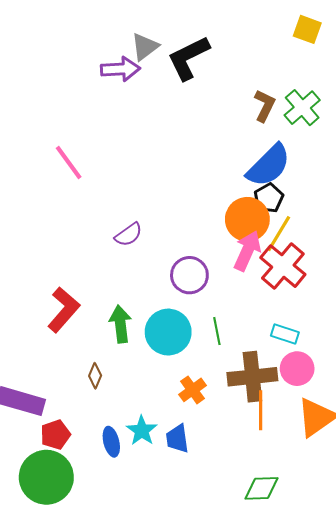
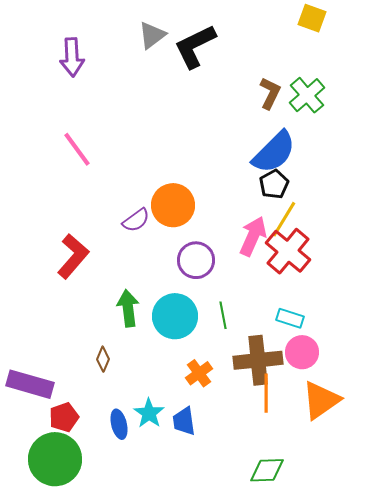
purple arrow: (120, 69) -> (72, 57), moved, turned 90
orange circle: (247, 219) -> (173, 205), moved
red L-shape: (64, 310) -> (73, 256), moved

